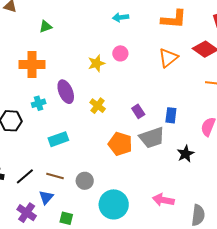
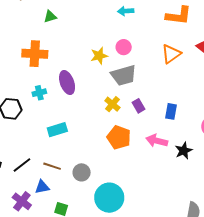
yellow cross: (98, 106) -> (112, 104), moved
gray trapezoid: (152, 138) -> (124, 75), moved
blue triangle: (46, 197) -> (42, 187), turned 35
pink arrow: (163, 200) -> (157, 141), moved

